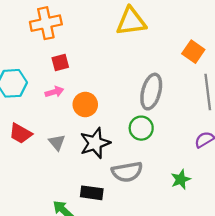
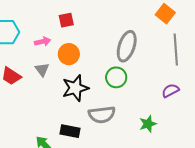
red square: (60, 62) -> (66, 20), moved
gray triangle: (57, 142) -> (42, 70), moved

